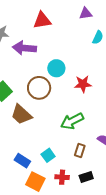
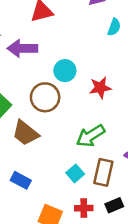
brown rectangle: (80, 150) -> (103, 172), size x1.5
cyan square: (48, 155) -> (75, 173), moved
blue rectangle: (22, 161) -> (21, 180), moved

